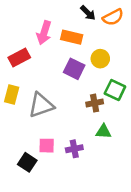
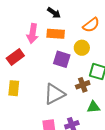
black arrow: (88, 13) -> (54, 13), moved
orange semicircle: (113, 17) -> (91, 25), moved
gray triangle: (41, 105) -> (54, 94), moved

